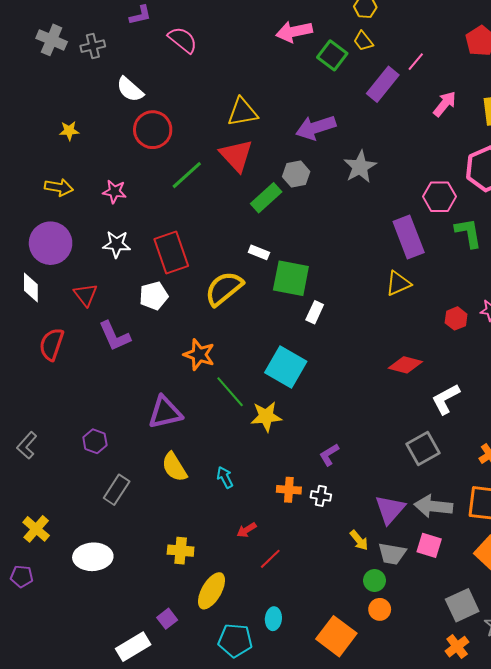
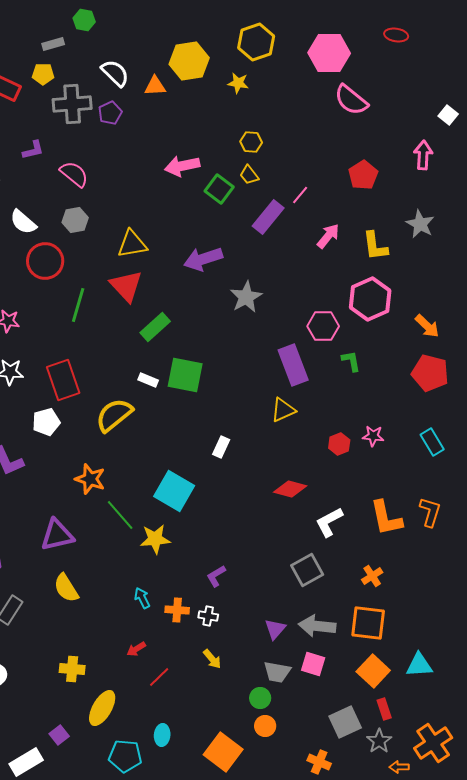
gray hexagon: (296, 174) -> (75, 220), moved
green line: (187, 175) -> (78, 305), turned -32
green L-shape: (468, 233) -> (351, 361), size x0.7
green square: (291, 278) -> (185, 375), moved
white rectangle: (315, 312) -> (221, 447), moved
cyan arrow: (225, 477) -> (142, 598), moved
purple triangle: (390, 509) -> (275, 629), size x0.7
yellow arrow: (359, 540) -> (212, 659), moved
orange cross: (457, 647) -> (319, 762), moved, turned -30

